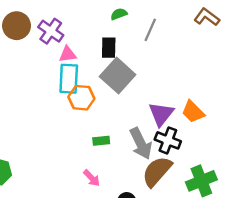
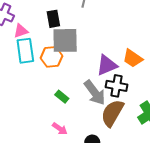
gray square: (118, 76) -> (65, 40), turned -32
orange hexagon: (81, 98) -> (52, 57), moved
purple triangle: (161, 114) -> (107, 65), turned 40
green rectangle: (101, 141) -> (62, 97), turned 56

